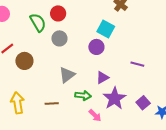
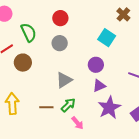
green semicircle: (38, 22) -> (29, 32), moved
purple circle: (96, 47) -> (96, 65), moved
green arrow: (83, 95) -> (68, 105), moved, turned -56
pink arrow: (95, 115) -> (77, 123), moved

